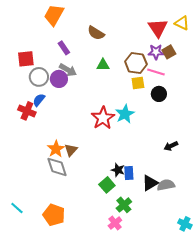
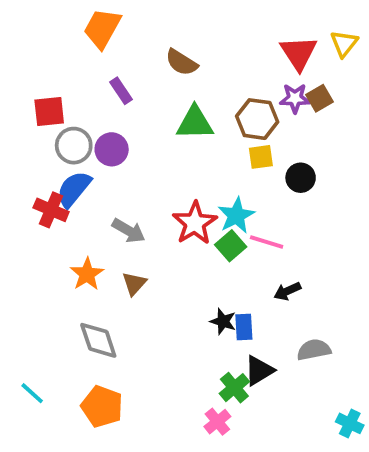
yellow triangle: (182, 23) -> (344, 43), turned 42
green triangle: (103, 65) -> (195, 123), size x1.5
gray arrow: (68, 70) -> (129, 231), moved
pink line: (156, 72) -> (267, 242), moved
blue semicircle: (39, 100) -> (74, 189), size x1.5
black arrow: (171, 146) -> (287, 291), moved
orange star: (56, 149) -> (87, 274), moved
gray diamond: (57, 167) -> (98, 340), moved
black triangle: (150, 183) -> (259, 371), moved
green square: (107, 185) -> (231, 246), moved

